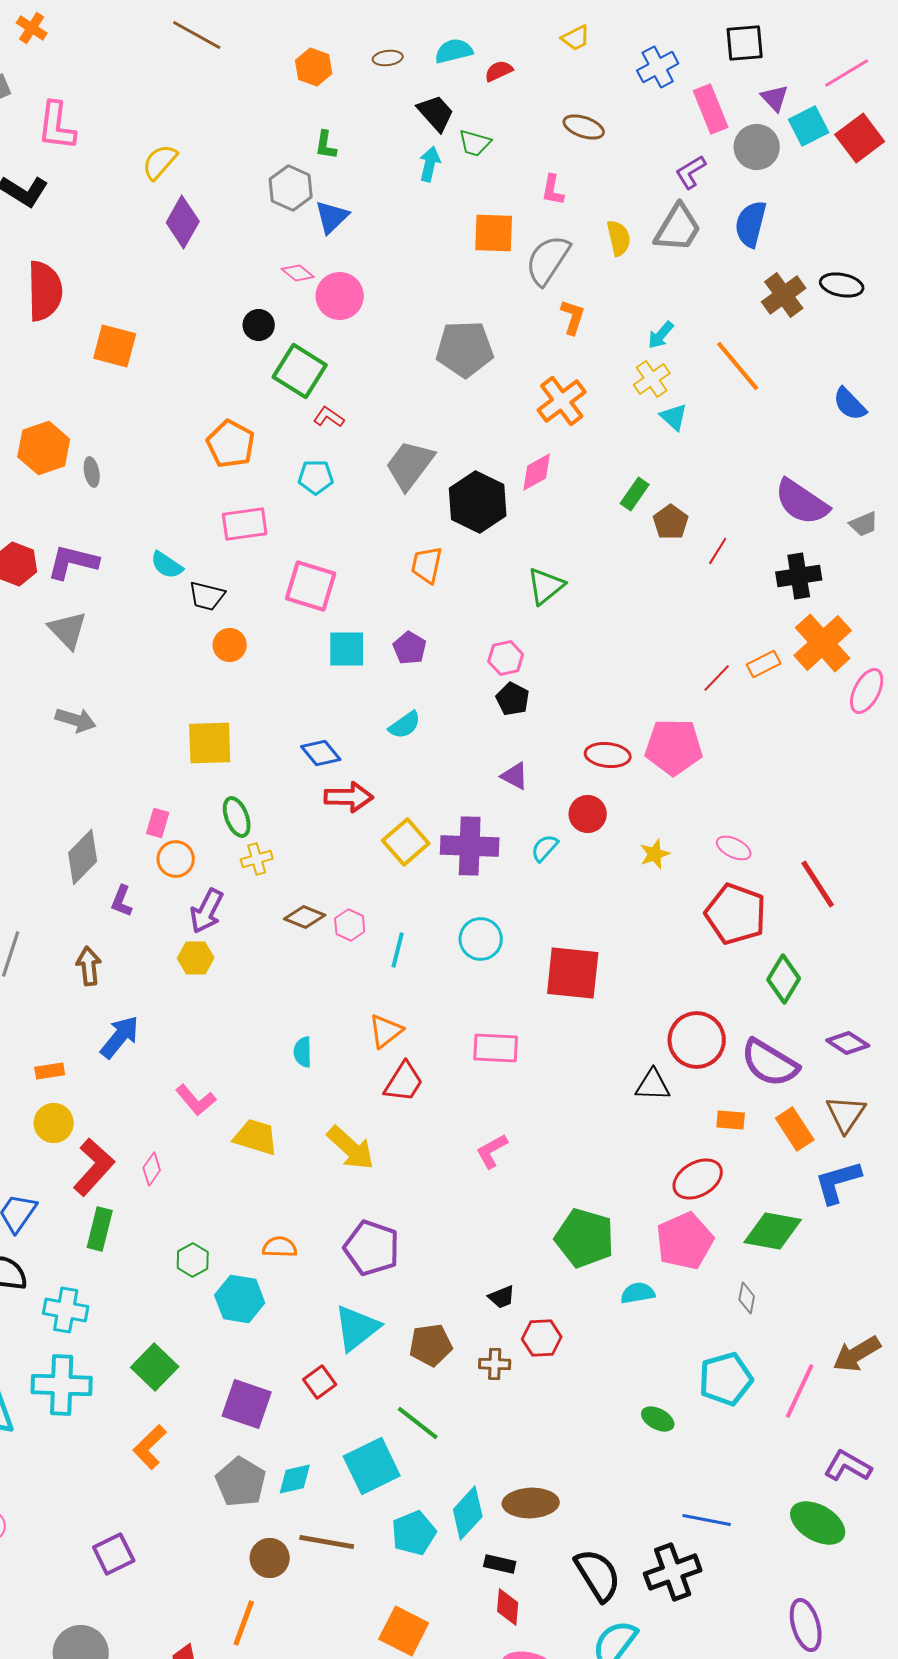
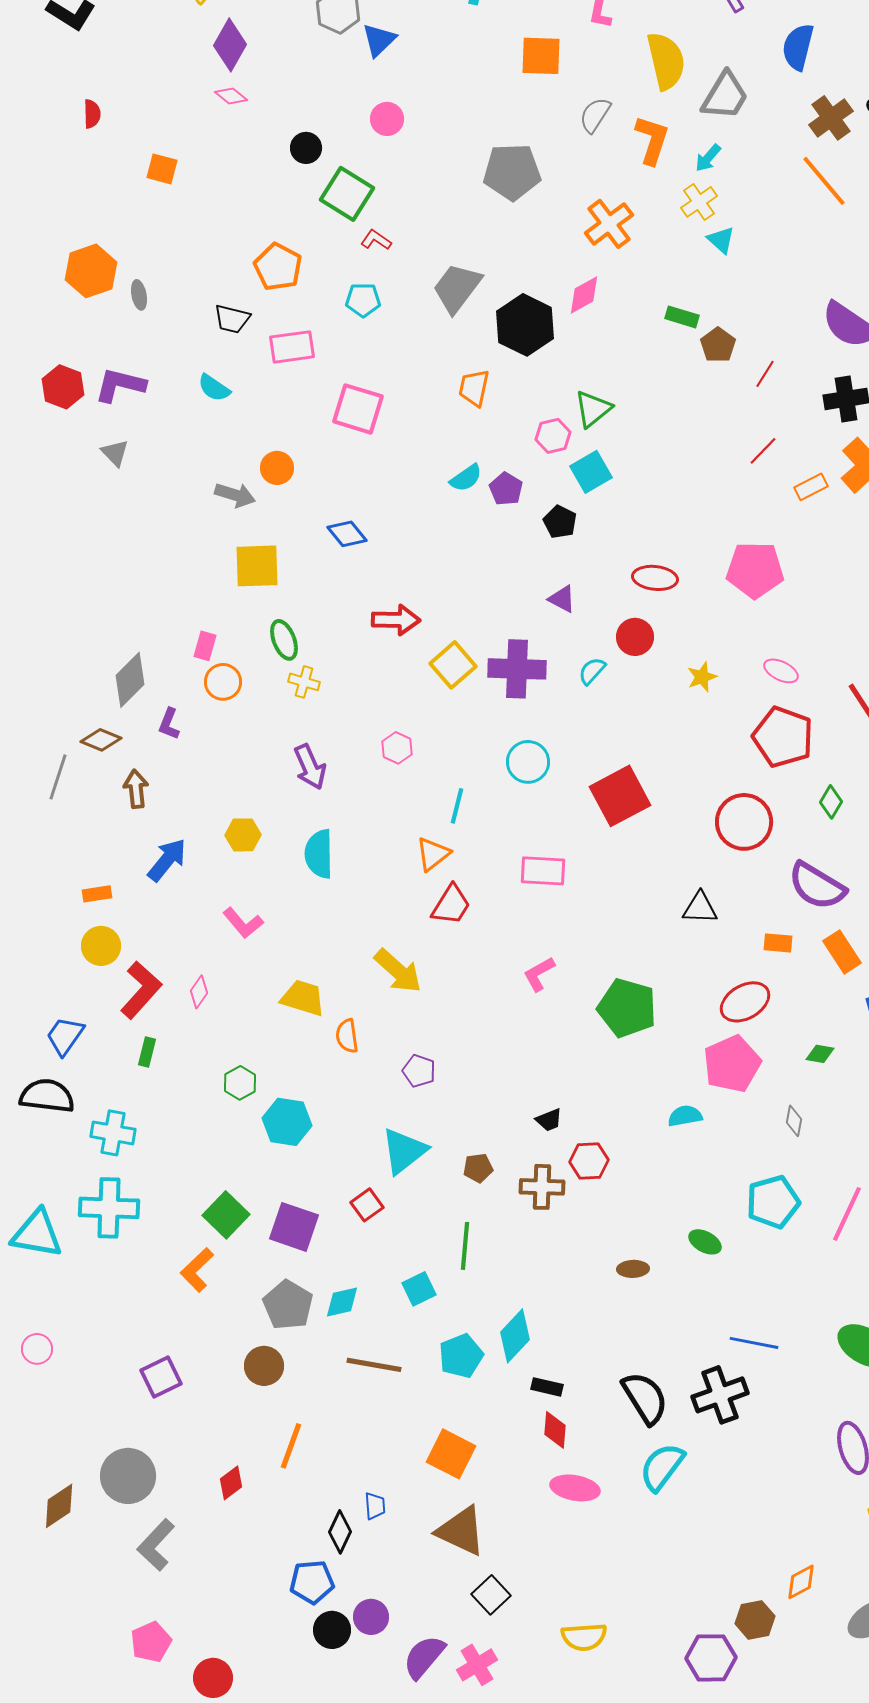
gray trapezoid: (678, 228) -> (725, 96), moved
yellow semicircle: (619, 238) -> (666, 61), size x1.6
gray semicircle: (548, 260) -> (595, 115), moved, size x0.7
pink diamond: (298, 273) -> (231, 96), moved
red semicircle: (45, 291) -> (92, 114), size x0.5
pink circle: (340, 296) -> (387, 119), size x0.7
orange L-shape: (573, 317) -> (652, 140), moved, size x1.4
orange square: (115, 346) -> (162, 169), size x0.7
orange line: (738, 366) -> (824, 181), moved
green rectangle: (635, 494) -> (682, 317), turned 72
black trapezoid: (207, 596) -> (232, 319), moved
gray triangle: (68, 630) -> (115, 453), size x0.7
purple pentagon: (410, 648) -> (506, 489), moved
cyan square: (347, 649) -> (591, 472), moved, turned -30
pink hexagon: (506, 658) -> (553, 436), moved
red line: (717, 678) -> (763, 451), moved
gray arrow: (76, 720) -> (235, 495), moved
cyan semicircle: (405, 725) -> (466, 478), moved
pink pentagon: (674, 747) -> (755, 570), moved
blue diamond: (321, 753) -> (347, 534), moved
yellow cross: (257, 859) -> (304, 682), turned 32
purple arrow: (207, 911) -> (310, 767), moved, turned -51
brown diamond: (305, 917) -> (101, 740), moved
cyan line: (398, 950) -> (457, 806), moved
yellow hexagon: (196, 958) -> (243, 835), moved
red square: (573, 973) -> (620, 796), turned -34
green diamond: (784, 979) -> (831, 802), size x0.7
red circle: (697, 1040) -> (744, 822), moved
cyan semicircle: (303, 1052) -> (319, 854), moved, size x1.6
yellow trapezoid: (256, 1137) -> (303, 998), moved
green rectangle: (100, 1229) -> (147, 1052), size x0.7
green diamond: (773, 1231) -> (820, 1054), size x0.5
green pentagon: (585, 1238) -> (627, 1008), moved
orange semicircle: (280, 1247) -> (347, 1036), moved, turned -100
purple pentagon: (372, 1248) -> (419, 1071), size x0.6
brown pentagon: (431, 1345) -> (478, 1168), size x0.7
brown cross: (495, 1364) -> (542, 1187), size x1.4
green square: (155, 1367) -> (226, 1215), moved
green line: (418, 1423) -> (465, 1246), turned 57
cyan square: (372, 1466) -> (419, 1289), size x0.6
brown ellipse: (531, 1503) -> (633, 1269), moved, size x0.6
brown circle: (270, 1558) -> (264, 1366), moved

